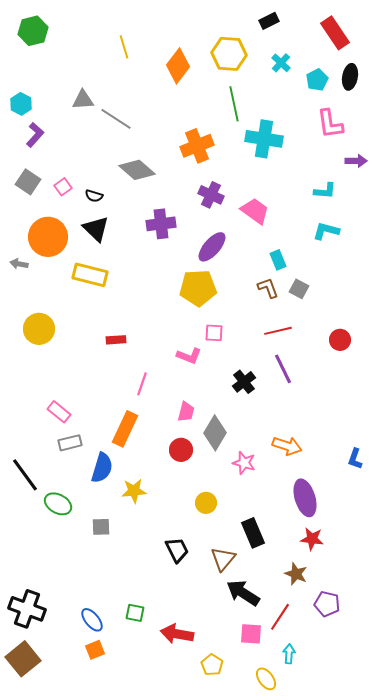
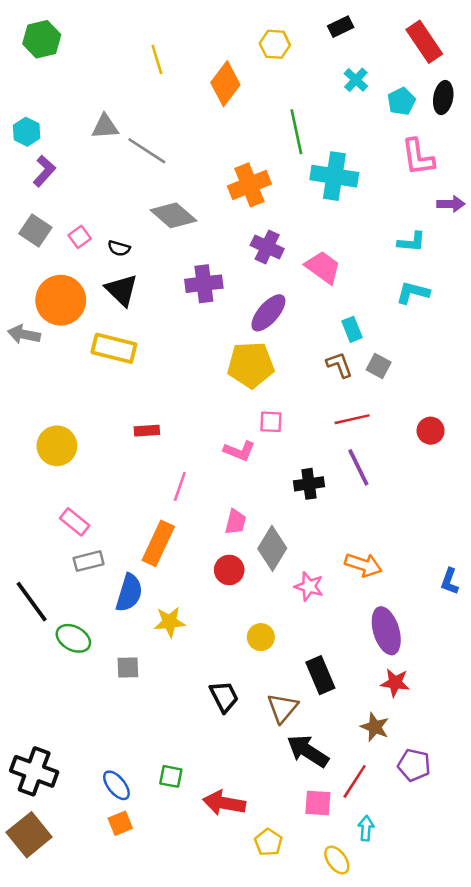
yellow hexagon: (229, 54) -> (275, 44), moved, size x0.7
gray arrow: (19, 264) -> (24, 334), size x1.4
yellow circle: (39, 329) -> (57, 446), moved
black cross: (244, 382) -> (309, 484), turned 30

